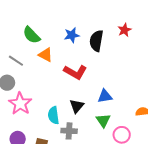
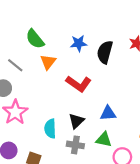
orange triangle: (46, 55) -> (48, 62), turned 35
green triangle: (103, 121) -> (104, 140), turned -49
gray cross: (69, 131) -> (75, 145), moved

